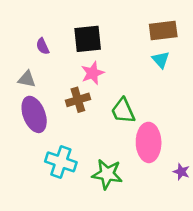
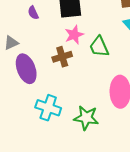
gray triangle: (27, 79) -> (11, 43), moved, turned -35
green trapezoid: (123, 111) -> (99, 47), moved

